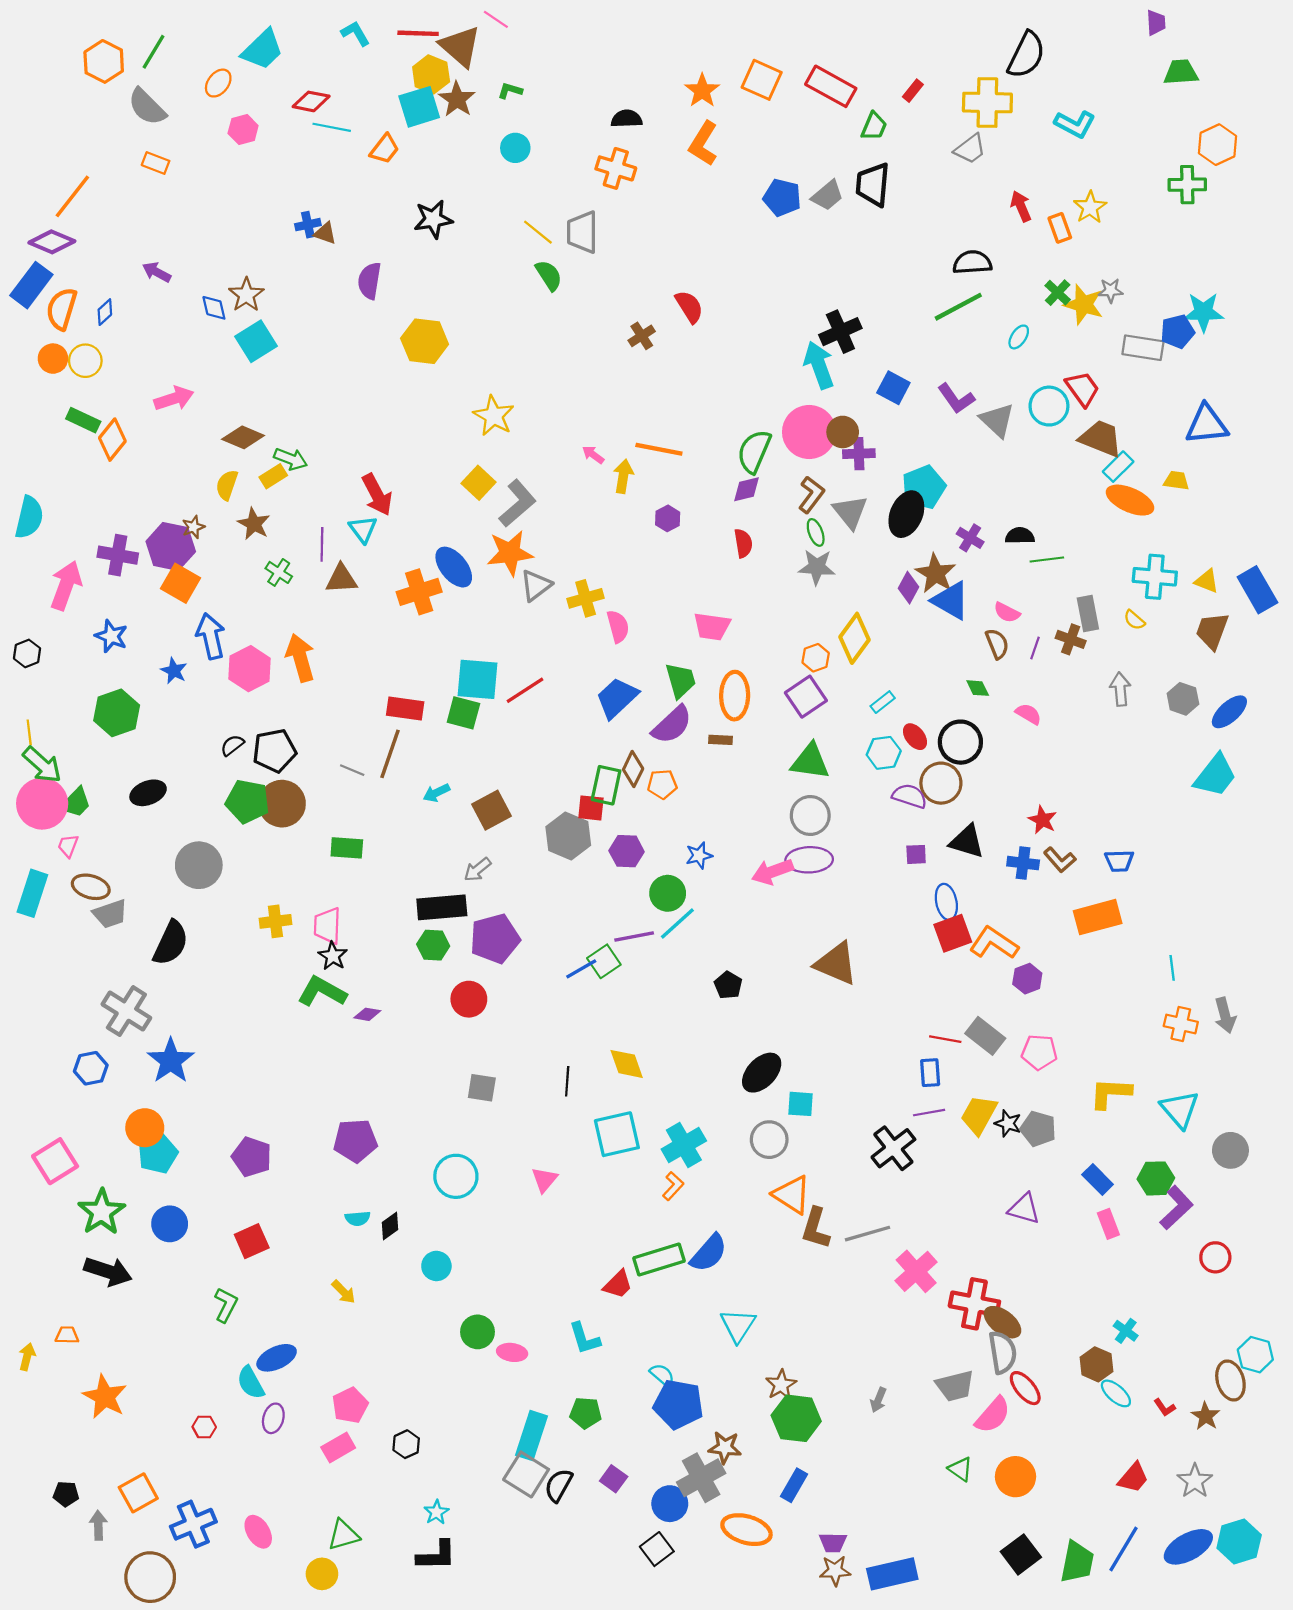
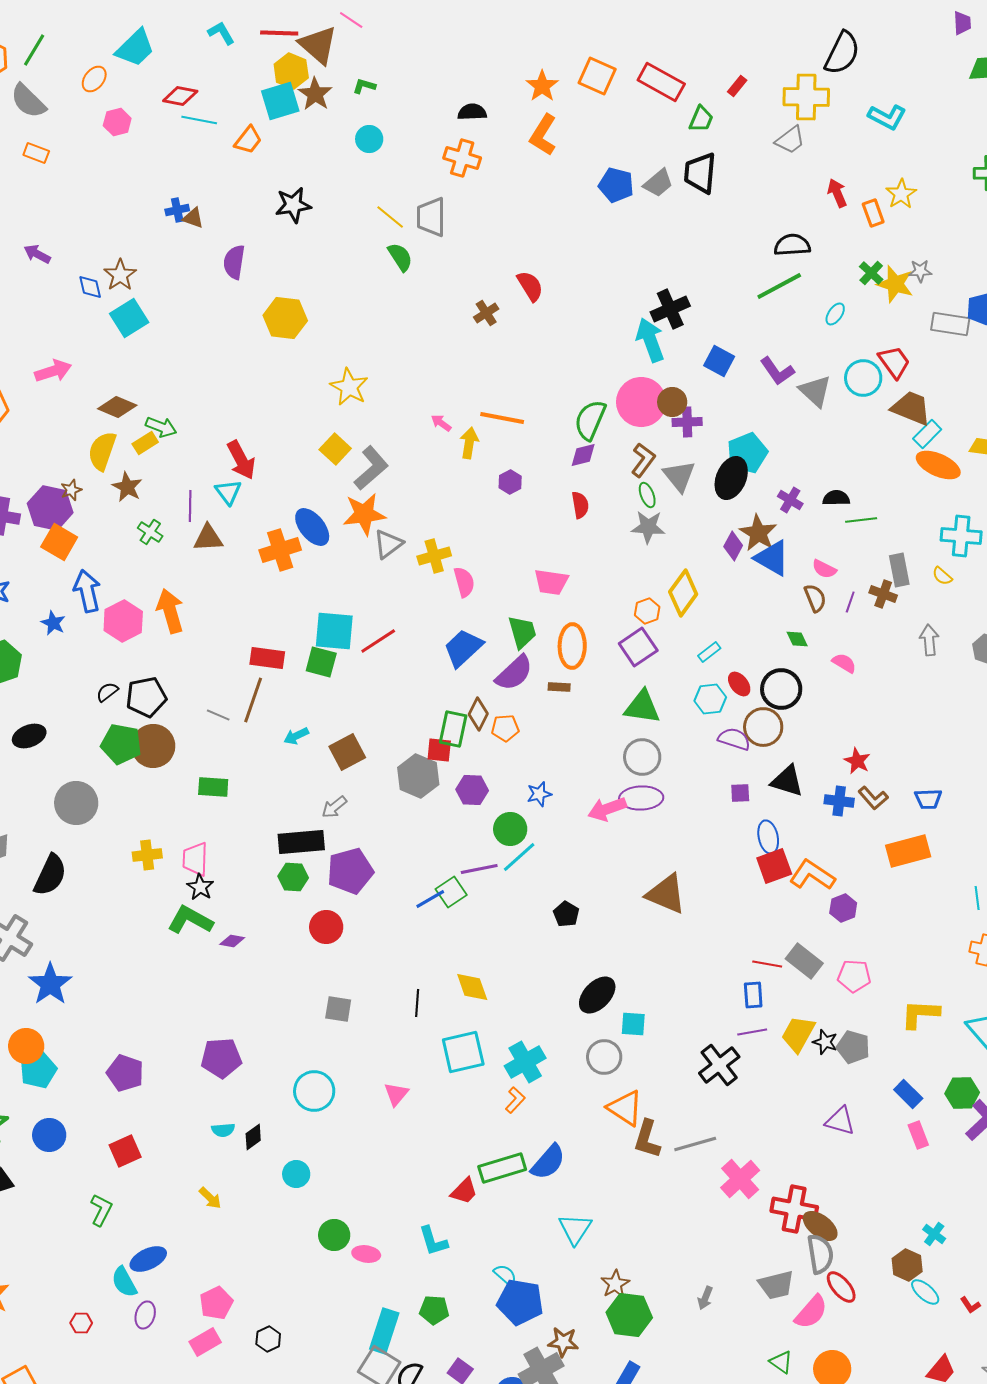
yellow semicircle: (227, 485) -> (102, 451), size x1.4

